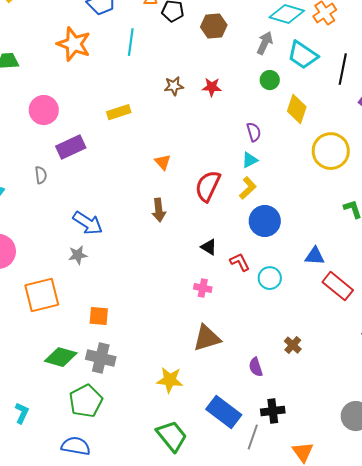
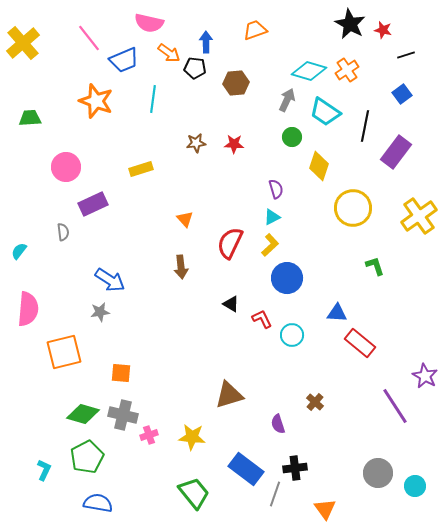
pink cross: (203, 288) -> (149, 435), moved, turned -30
green pentagon: (86, 401) -> (87, 457), moved

